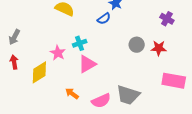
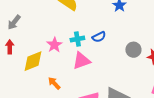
blue semicircle: (104, 19) -> (99, 37), moved
orange arrow: (72, 93) -> (54, 83), moved

